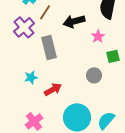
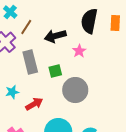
green square: (113, 56) -> (55, 71), moved
gray circle: (94, 75) -> (75, 90), size x1.6

